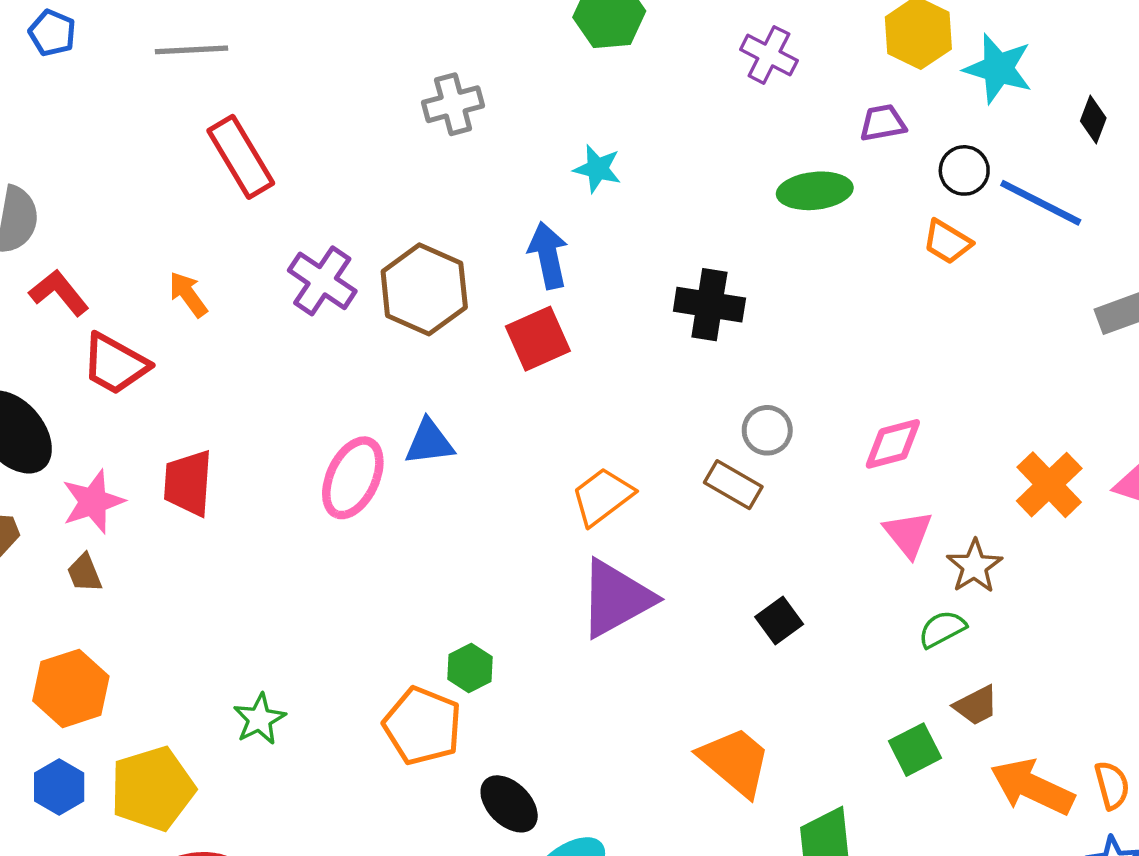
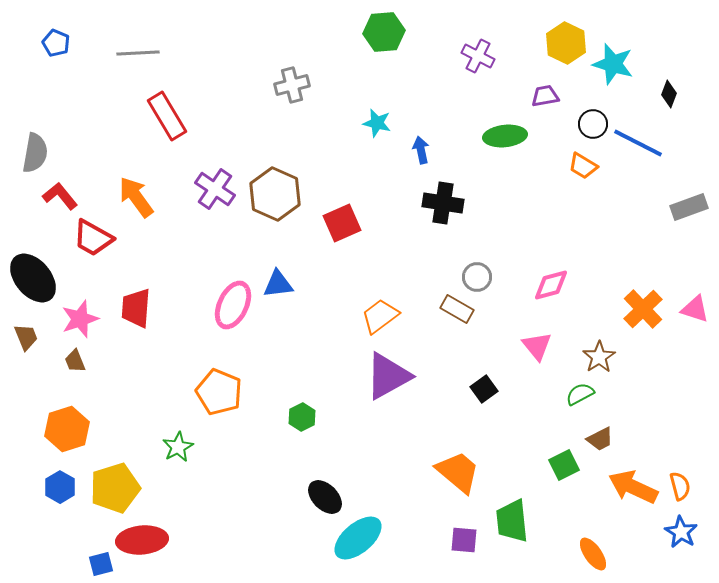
blue arrow: (548, 255) -> (421, 150), moved, size x0.7
orange arrow: (188, 294) -> (136, 197), size x1.5
pink triangle: (908, 534) -> (537, 346), moved
orange pentagon: (422, 726) -> (219, 392), moved

